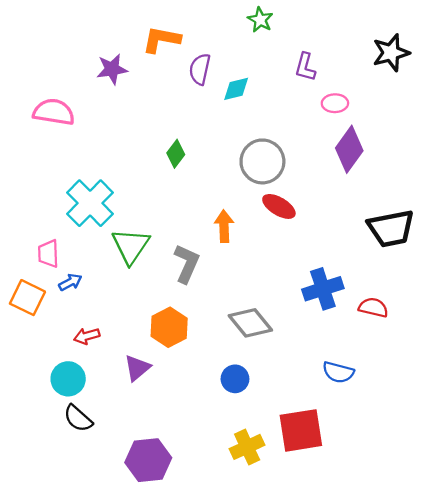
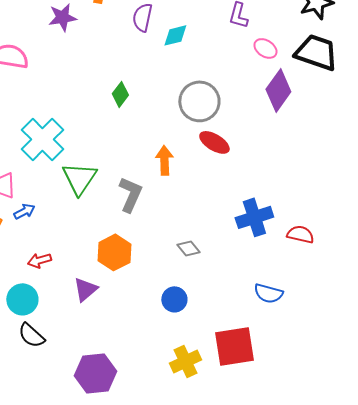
pink ellipse: (335, 103) -> (265, 48), turned 35
black trapezoid: (391, 228) -> (316, 52), moved, turned -150
gray diamond: (250, 323) -> (188, 248), size x0.6

